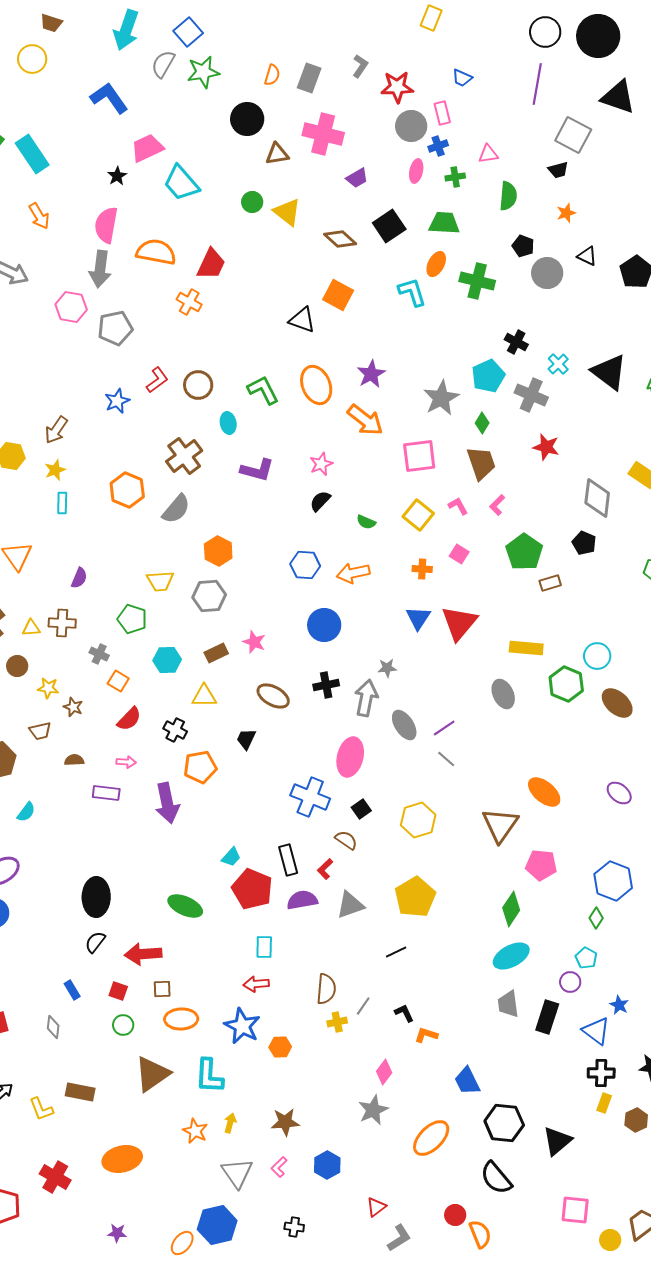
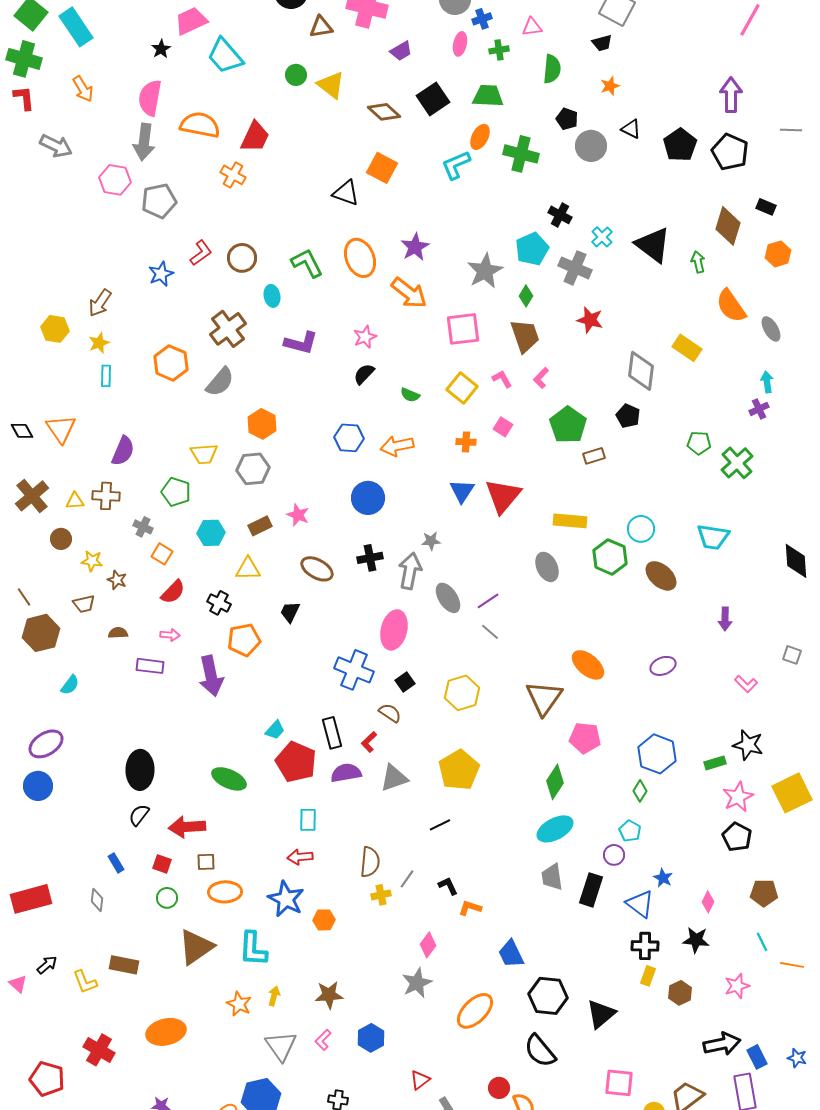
cyan L-shape: (412, 292) -> (456, 165), turned -96
purple semicircle: (79, 578) -> (123, 451), size x1.4
purple ellipse: (619, 793) -> (663, 666), turned -60

